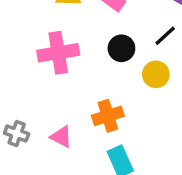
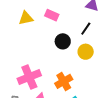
pink cross: (58, 53) -> (29, 77), moved

